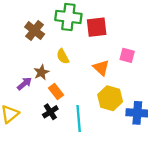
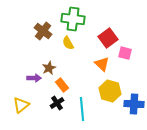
red square: (97, 27) -> (108, 38), moved, turned -30
yellow semicircle: (63, 56) -> (68, 43), moved
purple arrow: (24, 84) -> (34, 78), turned 40

